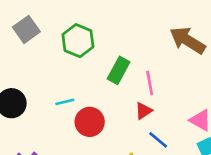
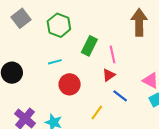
brown arrow: (187, 40) -> (139, 22), turned 60
cyan line: (65, 102) -> (55, 62), moved

